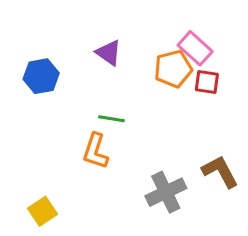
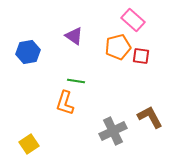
pink rectangle: (195, 48) -> (133, 20), moved

